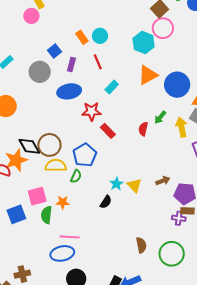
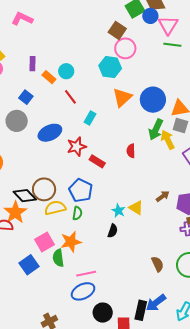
purple rectangle: (71, 65) -> (33, 64), moved
green arrow: (160, 117) -> (156, 130), moved, size x1.5
orange star: (63, 202) -> (71, 242), size x1.5

